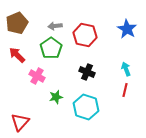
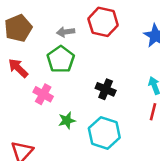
red hexagon: (85, 35) -> (103, 22), moved

